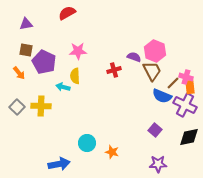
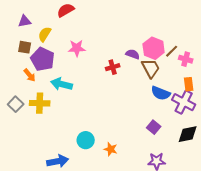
orange arrow: (19, 73) -> (30, 75), moved
yellow semicircle: (75, 76) -> (45, 34), moved, turned 35
pink cross: (186, 77) -> (186, 59), moved
brown line: (173, 83) -> (172, 51), moved
cyan arrow: (63, 87) -> (62, 84), size x1.5

